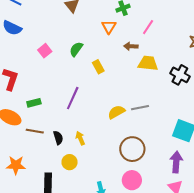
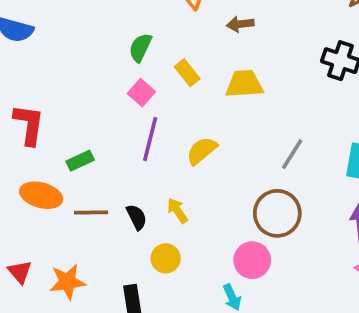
pink square: (45, 51) -> (141, 93), moved
yellow trapezoid: (148, 63) -> (244, 84), moved
gray line: (140, 108) -> (292, 154), moved, turned -36
yellow semicircle: (116, 112) -> (202, 151), moved
pink circle: (132, 180) -> (252, 260), moved

